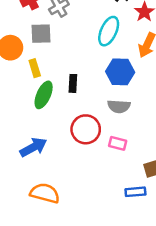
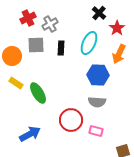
yellow rectangle: (35, 68) -> (16, 83), moved, turned -40
black rectangle: (73, 83) -> (61, 48), moved
green ellipse: (44, 95) -> (38, 93), turned -55

